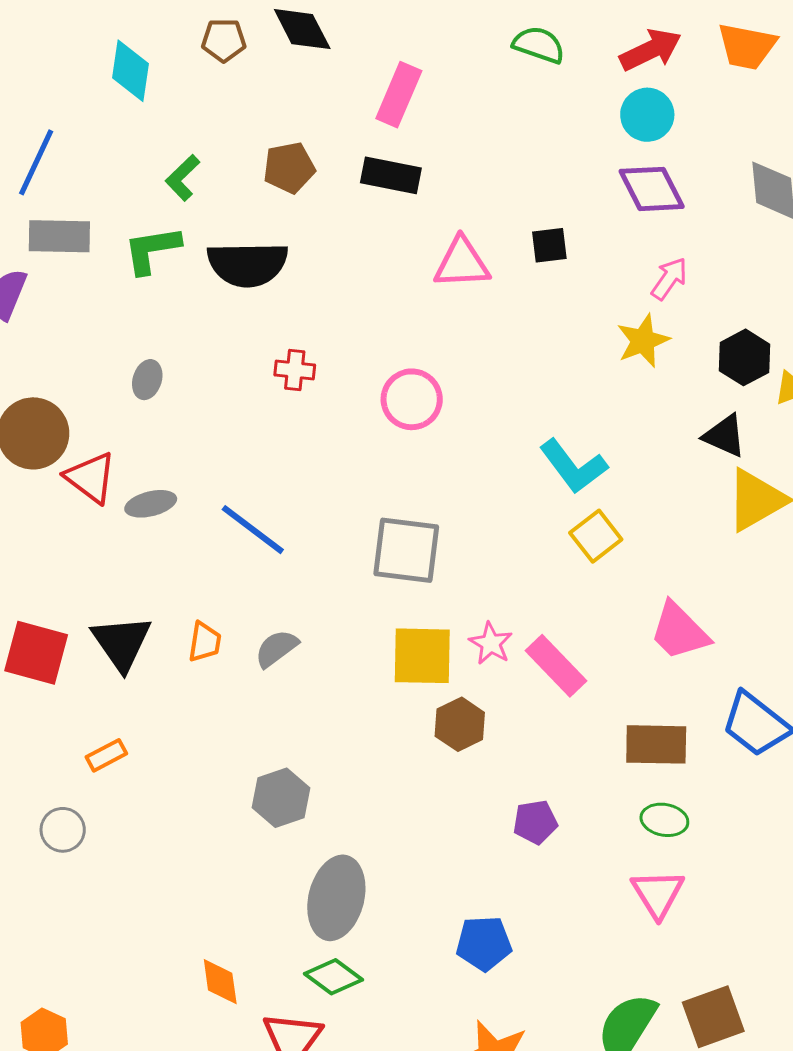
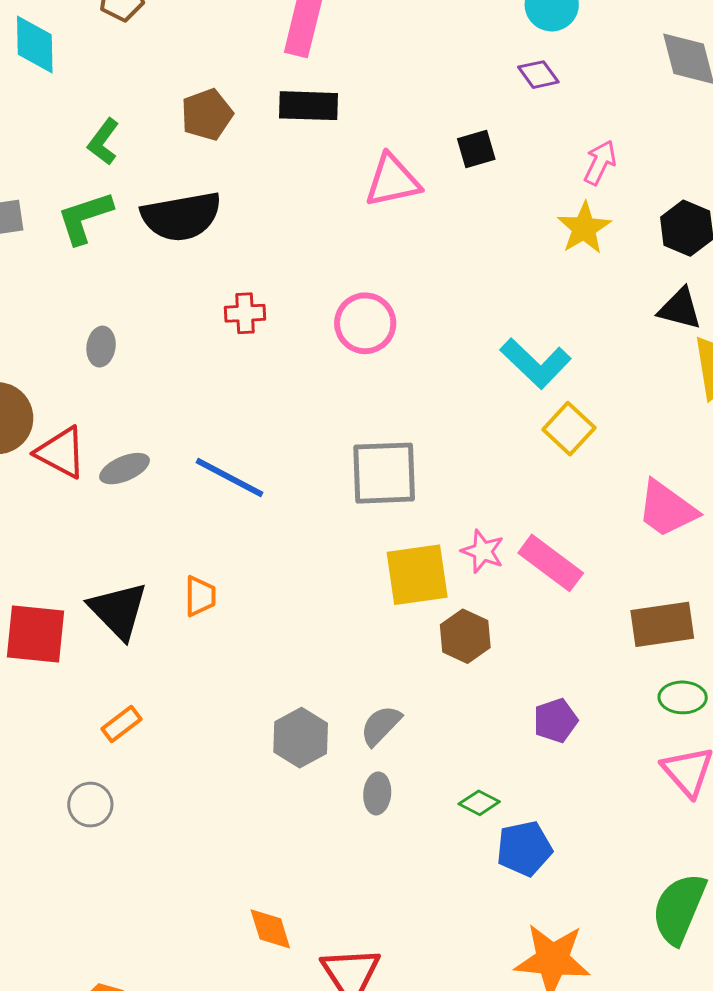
purple diamond: (652, 189) -> (538, 75), moved, size x0.6
gray semicircle: (276, 649) -> (381, 725), moved
gray ellipse: (336, 898) -> (377, 793), moved, size x0.5
green diamond: (333, 977) -> (479, 803), moved, size x0.7

